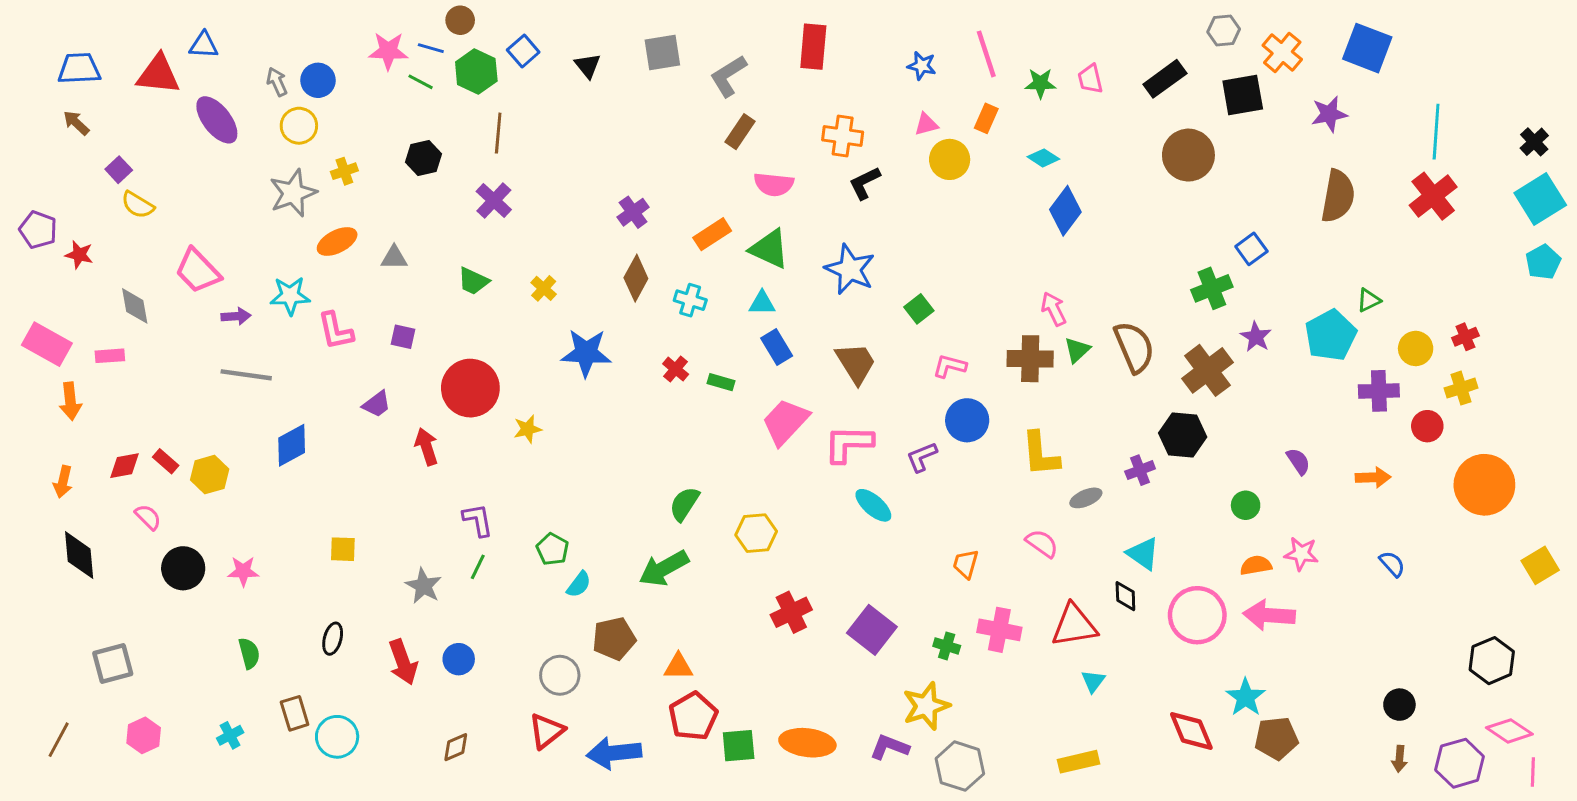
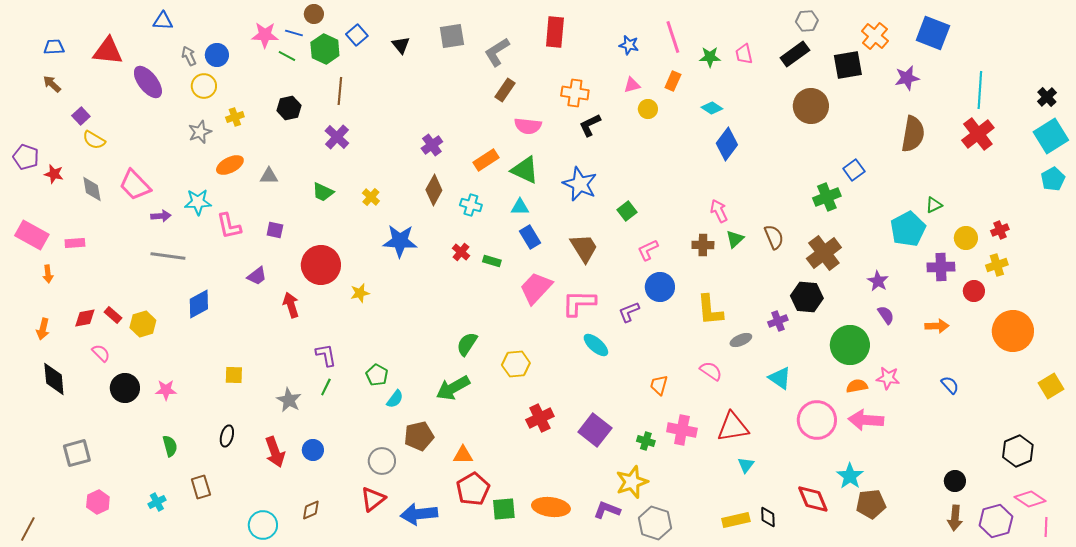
gray hexagon: (1224, 30) -> (807, 21), moved
blue triangle: (204, 45) -> (163, 21), moved
blue trapezoid: (79, 69) -> (54, 47), size x0.7
yellow circle: (950, 159) -> (648, 109), size x0.7
gray star: (293, 193) -> (200, 132), size x0.7
gray diamond: (135, 306) -> (92, 189), moved
purple star: (1256, 337) -> (878, 281), moved
brown semicircle: (1134, 347) -> (774, 237), size x0.7
brown cross: (1030, 359) -> (703, 245), size x0.7
pink L-shape: (950, 366) -> (648, 250), turned -40
orange arrow: (70, 401) -> (48, 274), size x0.7
green circle: (1246, 505) -> (850, 345), size x2.0
black diamond: (1125, 596) -> (768, 517), moved
cyan circle: (337, 737) -> (263, 525), moved
brown line: (59, 740) -> (28, 529), moved
brown arrow: (1399, 759) -> (955, 518), size x1.4

